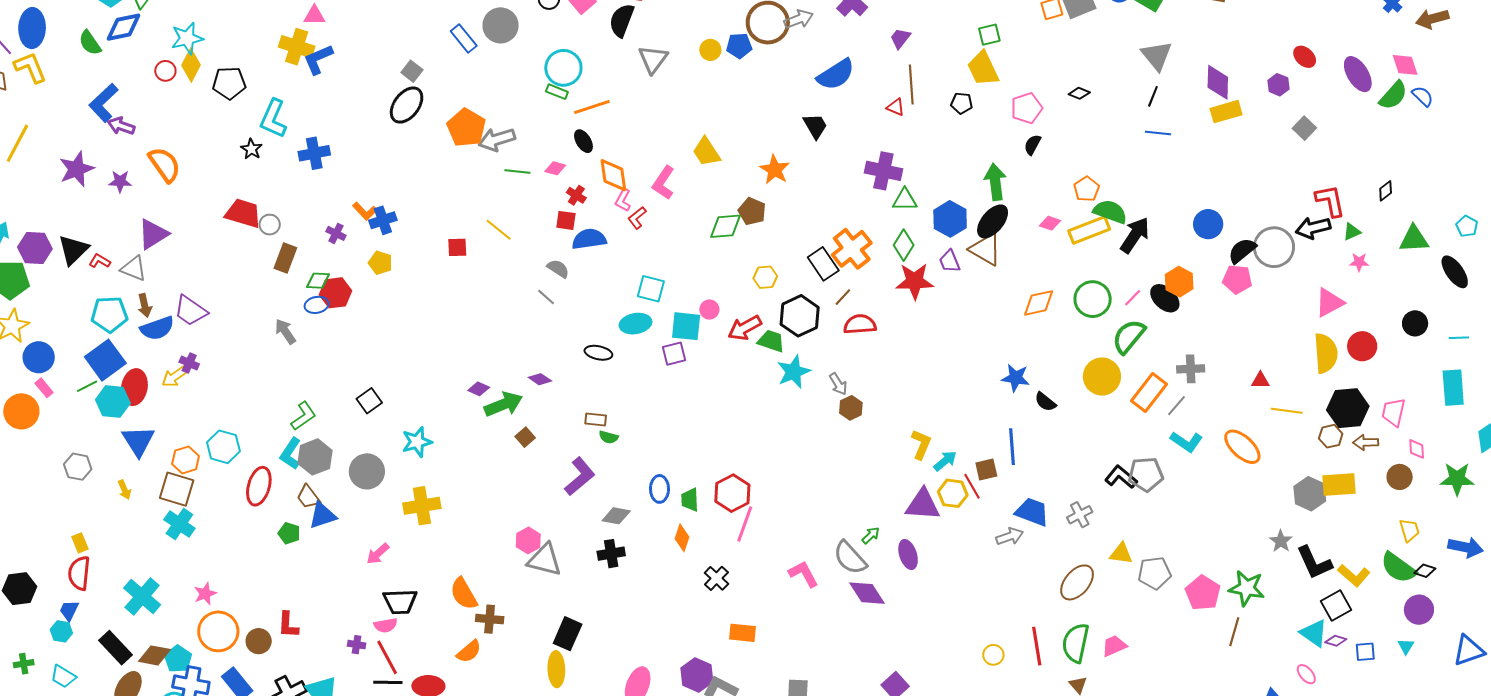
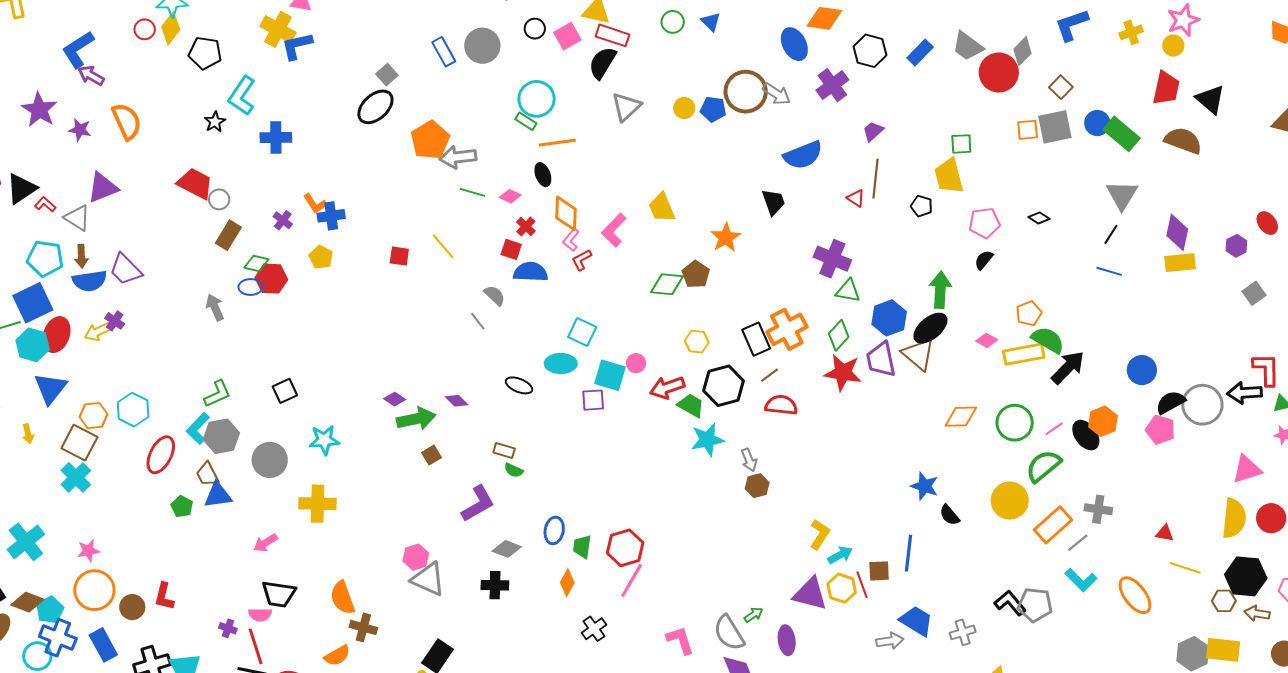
gray arrow: (799, 19) -> (777, 94), turned 44
purple star: (77, 169) -> (39, 110), turned -30
purple trapezoid: (950, 261) -> (881, 359), size x1.5

